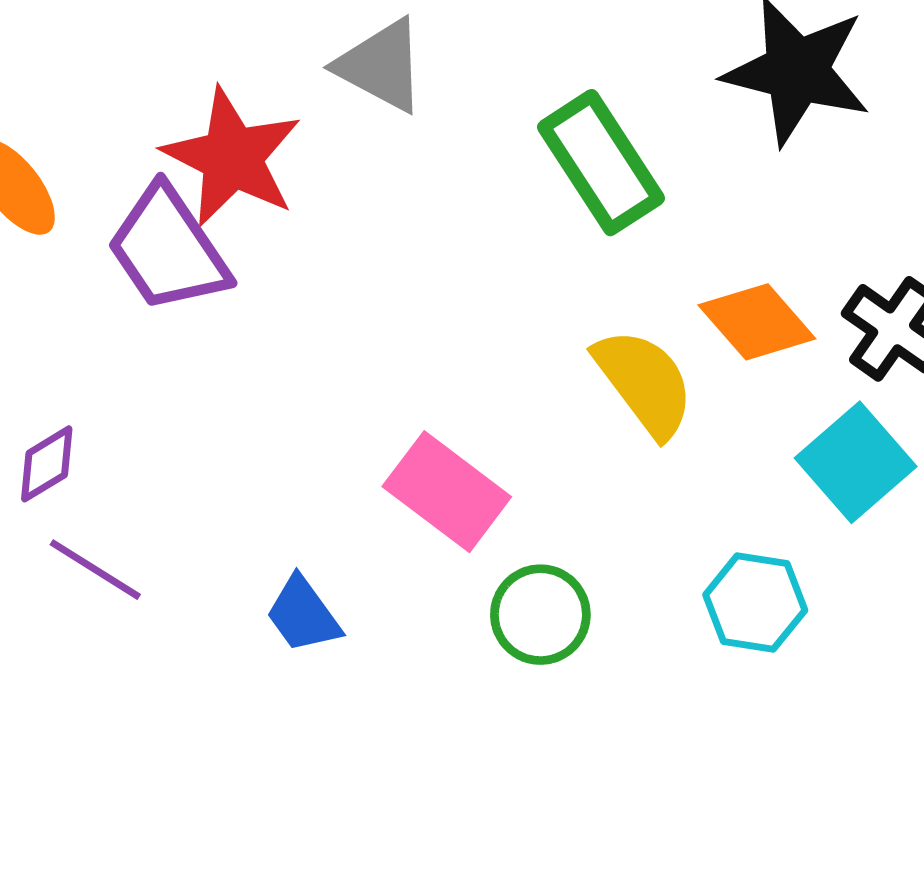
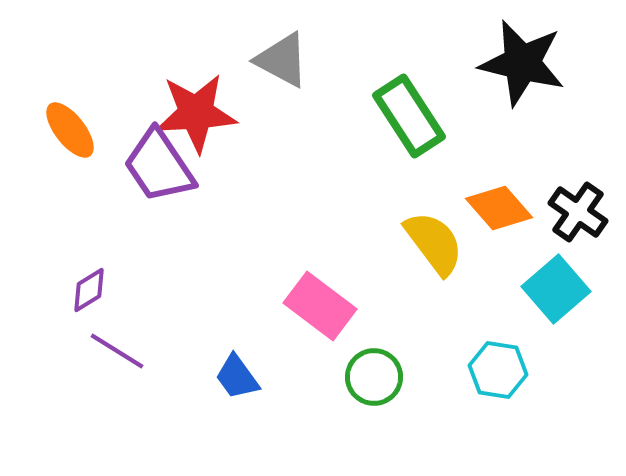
red star: (232, 157) -> (196, 113), turned -30

